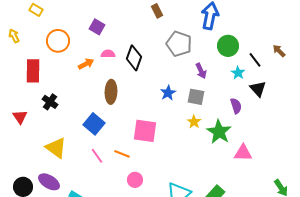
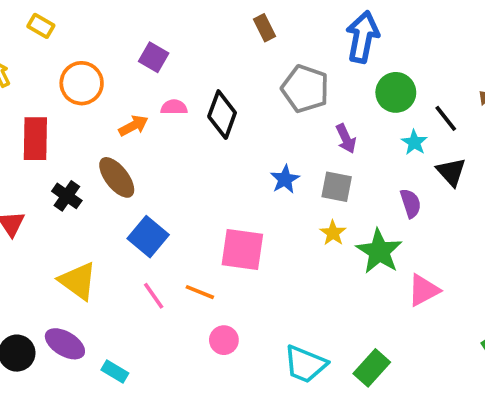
brown ellipse: (111, 92) -> (117, 177), moved, turned -40
pink triangle: (243, 153) -> (424, 290), turned -30

